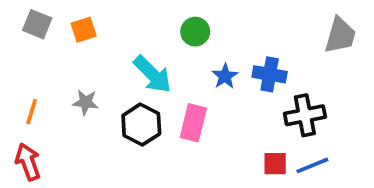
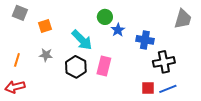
orange square: (84, 30) -> (45, 26), moved
blue star: (225, 76) -> (118, 30), moved
red arrow: (28, 162) -> (15, 87), turned -84

